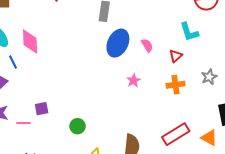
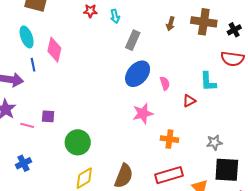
gray star: (209, 77) -> (214, 142), moved
pink star: (134, 81) -> (143, 113), size x1.5
orange cross: (175, 85) -> (169, 139), moved
green circle: (78, 126) -> (78, 142), size x1.6

